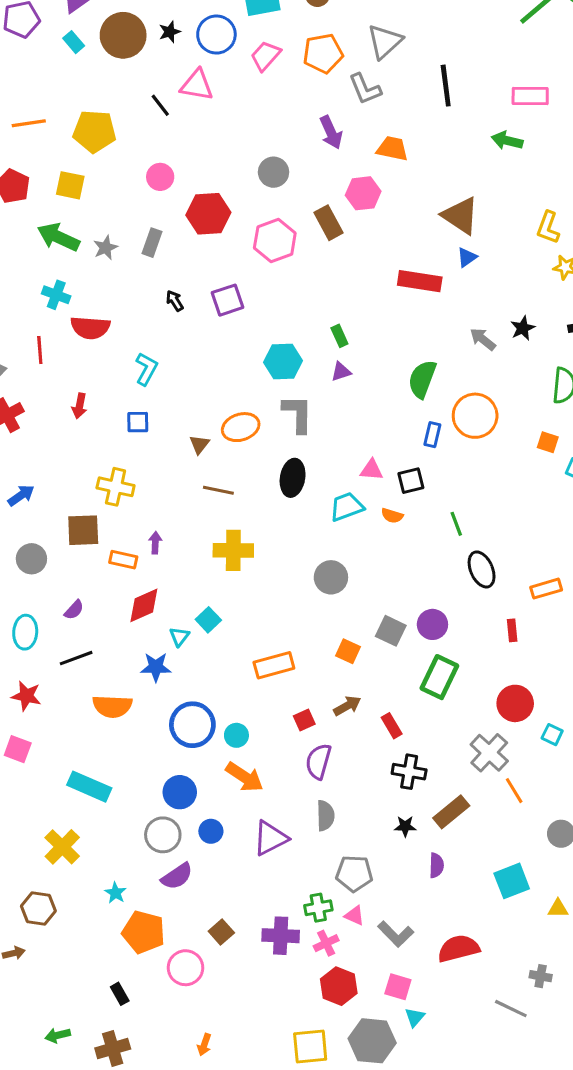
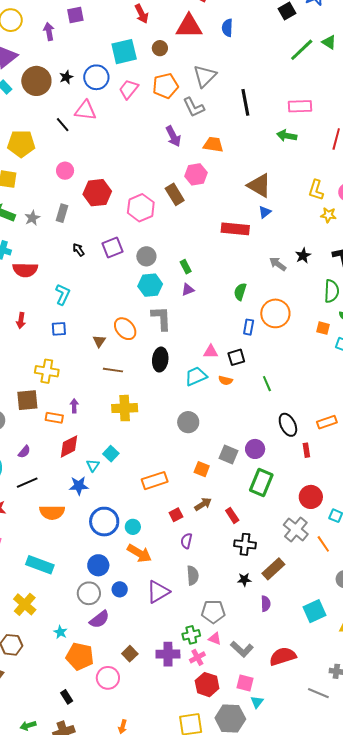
gray circle: (274, 172) -> (146, 256), moved
green semicircle: (422, 379) -> (240, 292), size x0.7
orange ellipse: (241, 427) -> (125, 329), turned 70
black ellipse: (482, 569) -> (288, 425), moved
purple semicircle: (318, 761) -> (186, 541), size x0.7
orange line: (514, 791) -> (323, 544), moved

